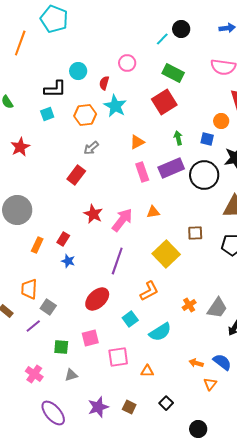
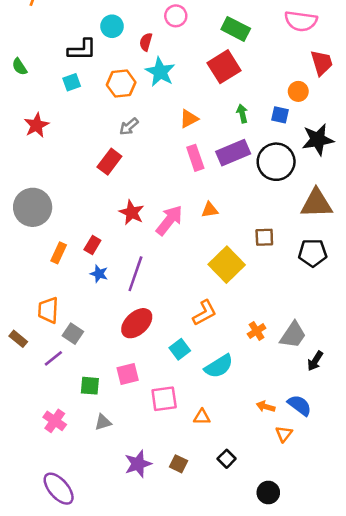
purple line: (117, 261) -> (135, 274), moved
purple ellipse: (53, 413) -> (59, 489), moved

